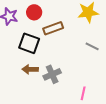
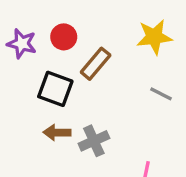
brown rectangle: (53, 28) -> (96, 64), turned -30

